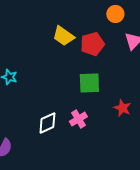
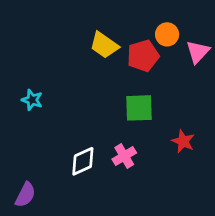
orange circle: (115, 14) -> (167, 34), moved

